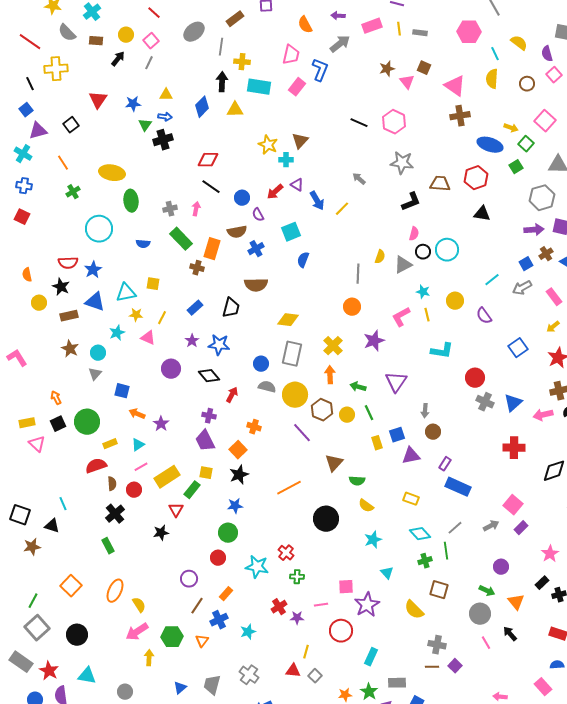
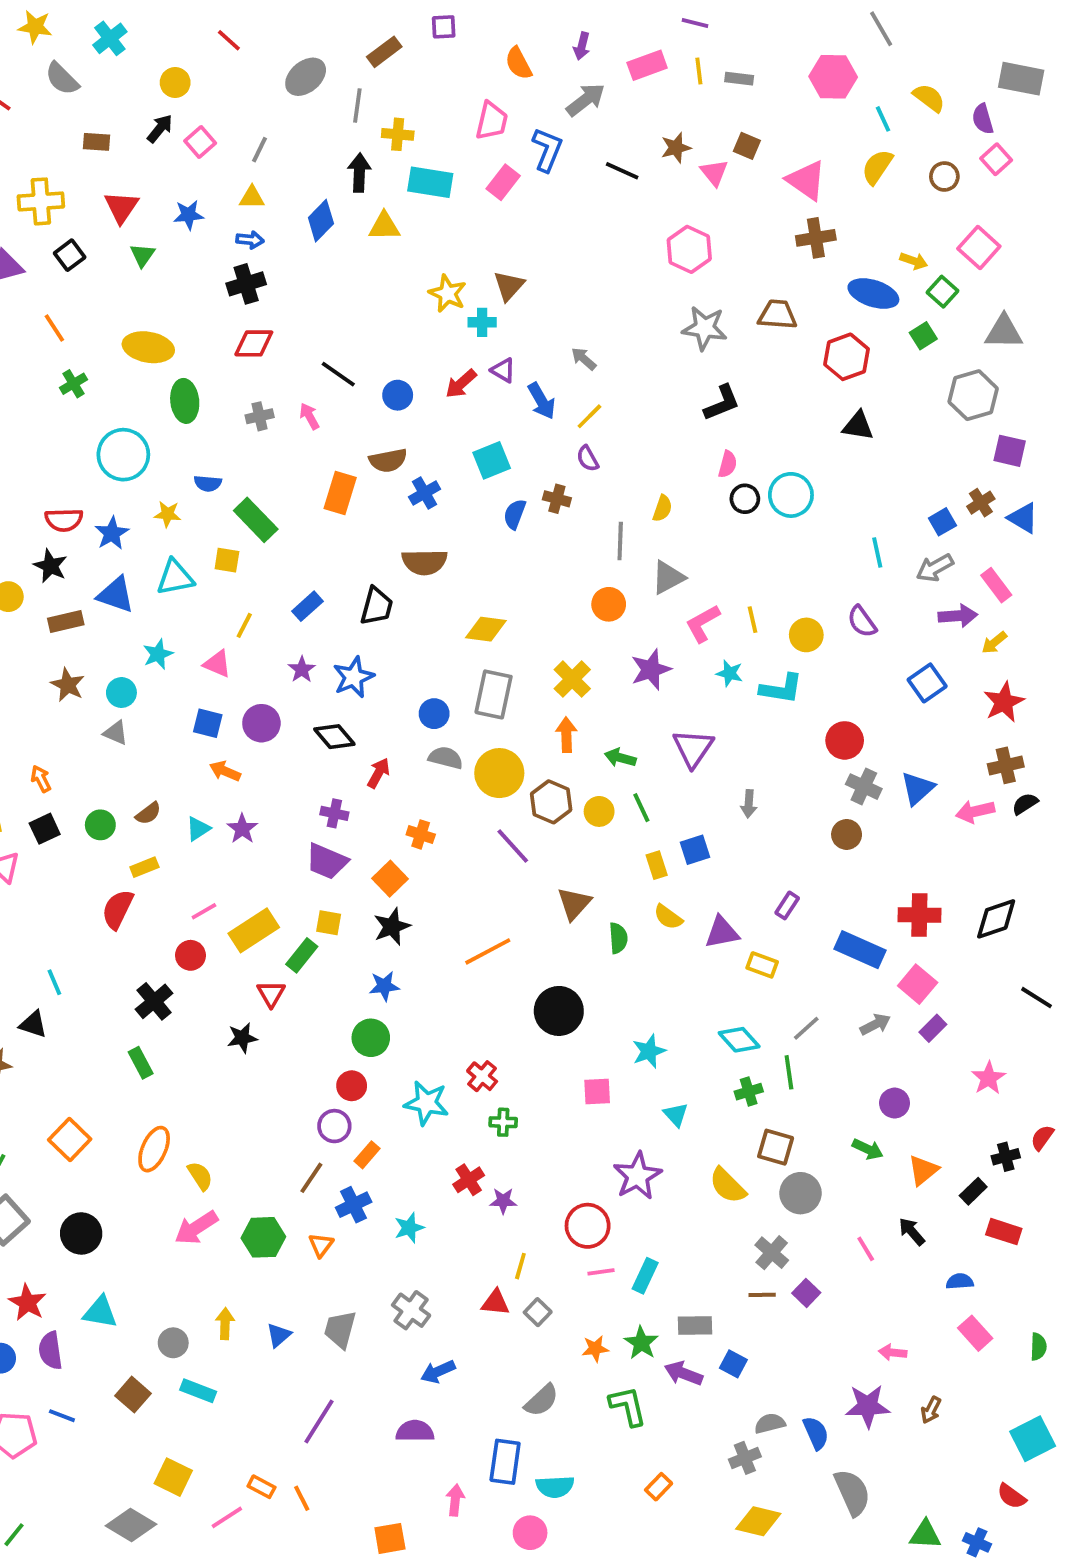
purple arrow: (338, 16) -> (582, 46), turned -80
brown rectangle: (96, 41) -> (96, 142), moved
pink square: (151, 41) -> (200, 142), moved
gray line: (149, 63) -> (260, 150), moved
yellow cross: (56, 69) -> (41, 201), moved
yellow semicircle: (492, 79) -> (877, 167), turned 30
black line: (359, 123) -> (622, 171), moved
green triangle: (145, 125) -> (143, 255), moved
red diamond: (208, 160) -> (254, 343), moved
gray arrow: (359, 179) -> (584, 359), moved
brown trapezoid: (440, 184) -> (777, 315), moved
pink arrow: (196, 209) -> (309, 416), turned -40
purple semicircle: (258, 215) -> (588, 458), moved
purple arrow: (534, 230) -> (958, 616), moved
green rectangle: (181, 239) -> (256, 520), moved
gray triangle: (403, 265) -> (668, 577), moved
brown cross: (197, 268) -> (557, 499), moved
cyan line: (492, 280) -> (877, 552), turned -63
cyan star: (423, 292) -> (730, 673), moved
yellow circle: (455, 301) -> (806, 635), moved
yellow star: (136, 315) -> (167, 514), moved
blue star: (219, 345) -> (354, 677), turned -30
gray triangle: (95, 374) -> (116, 733), turned -48
blue square: (122, 391) -> (208, 723), moved
orange arrow: (137, 414) -> (225, 771), moved
green circle: (87, 422) -> (100, 825), size x0.6
brown circle: (433, 432) -> (847, 834), moved
purple trapezoid: (205, 441) -> (327, 861), turned -40
cyan triangle: (138, 445) -> (198, 829), moved
red cross: (514, 448) -> (919, 915), moved
purple triangle: (411, 456) -> (722, 932), moved
red semicircle: (96, 466) -> (118, 909), turned -45
green semicircle: (357, 481) -> (618, 938), turned -98
brown semicircle: (112, 484) -> (148, 813), moved, turned 56
blue rectangle: (458, 487) -> (860, 950), moved
yellow rectangle: (411, 499) -> (762, 965), moved
yellow semicircle: (366, 506) -> (668, 917), moved
purple circle: (189, 579) -> (334, 1126), moved
black rectangle: (542, 583) -> (973, 1191), moved
pink square: (346, 587) -> (597, 1092), moved
orange triangle: (516, 602) -> (923, 1170), turned 30
pink line: (321, 605) -> (601, 1272), moved
gray circle: (480, 614) -> (801, 1193), moved
gray cross: (437, 645) -> (772, 1253), turned 30
yellow arrow: (149, 658) -> (225, 1324), moved
blue semicircle: (557, 665) -> (960, 1281), moved

